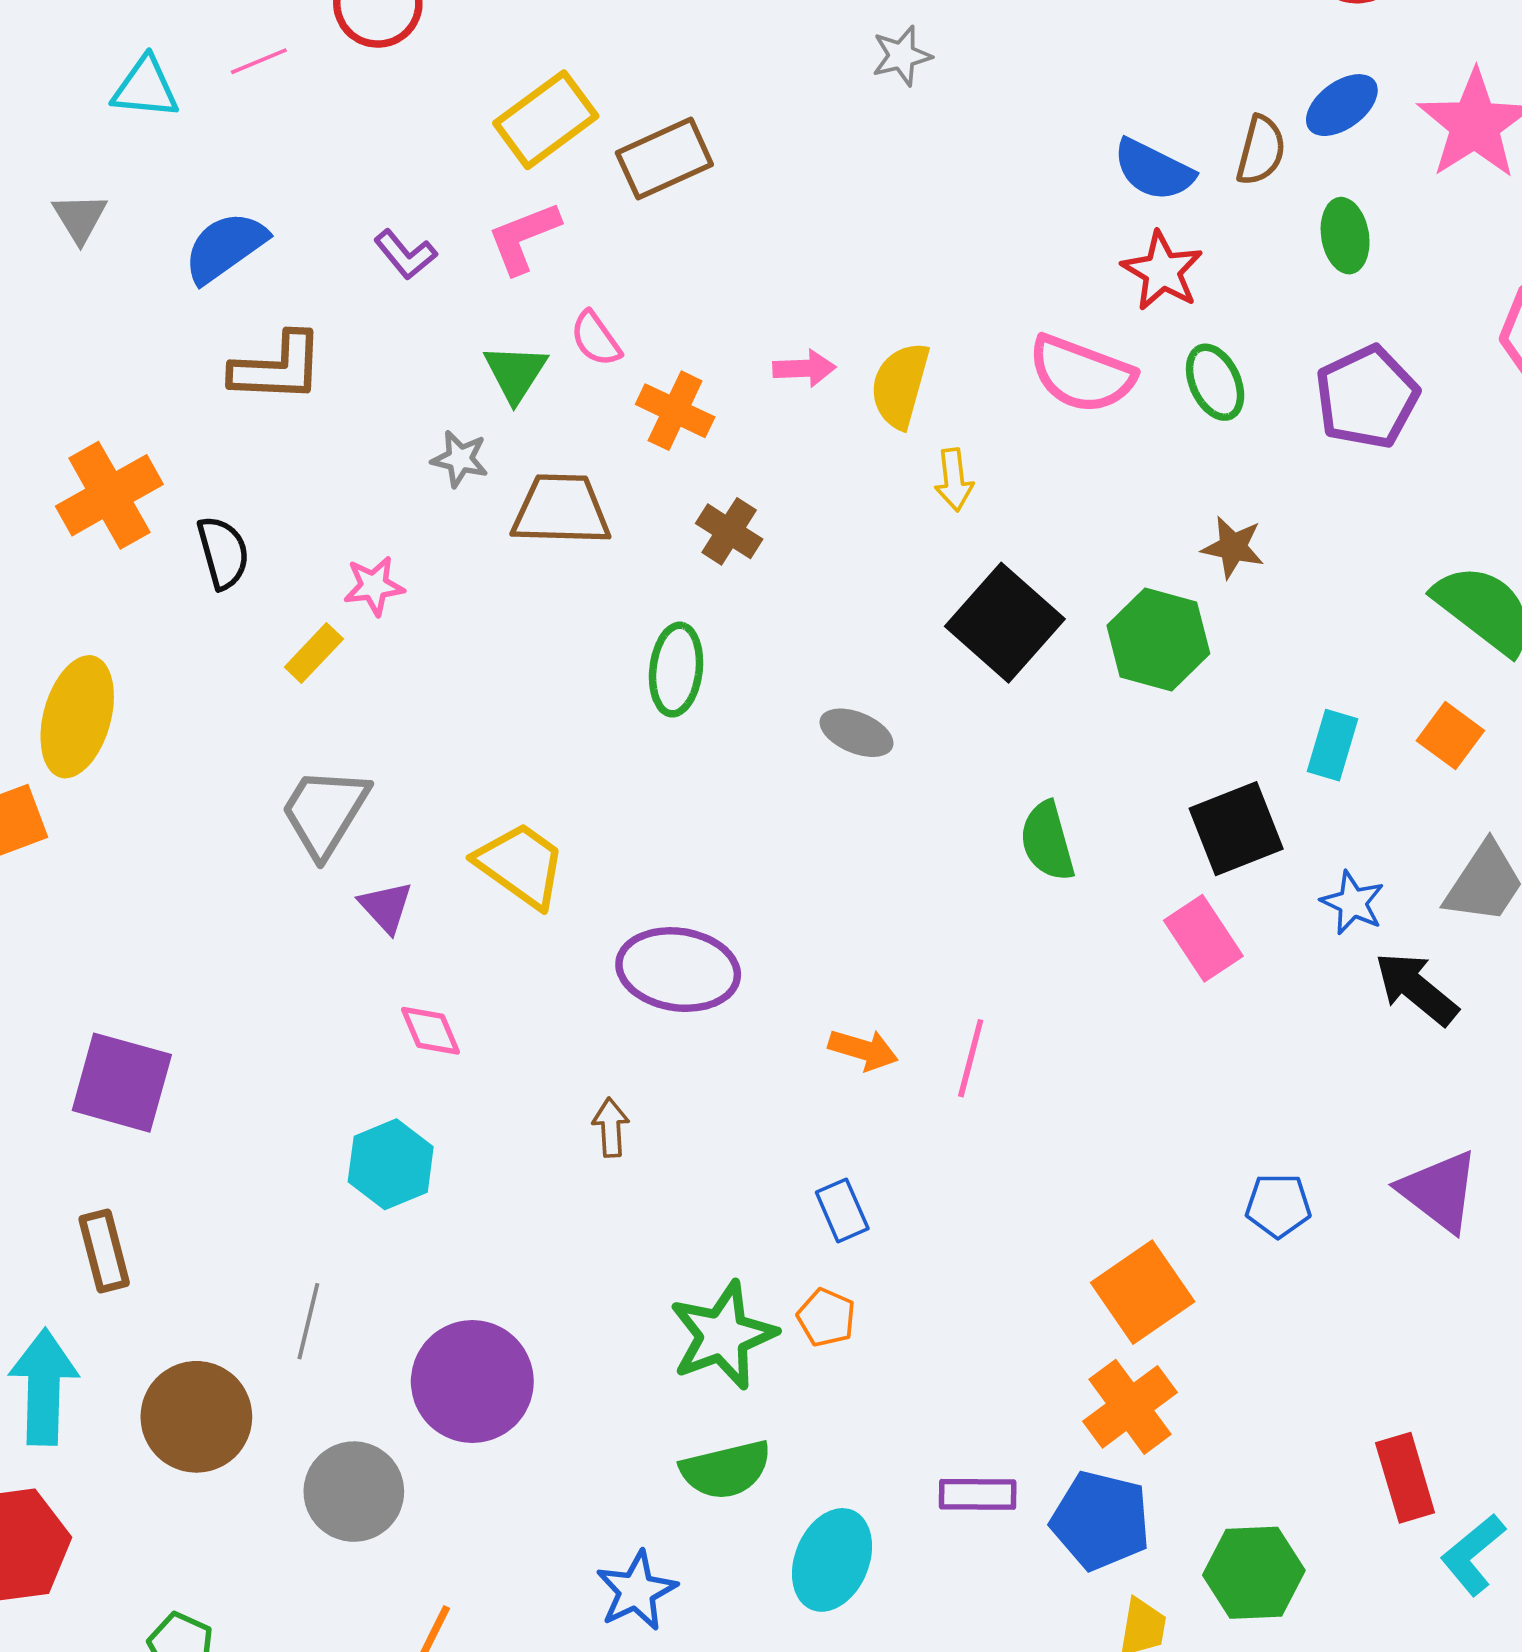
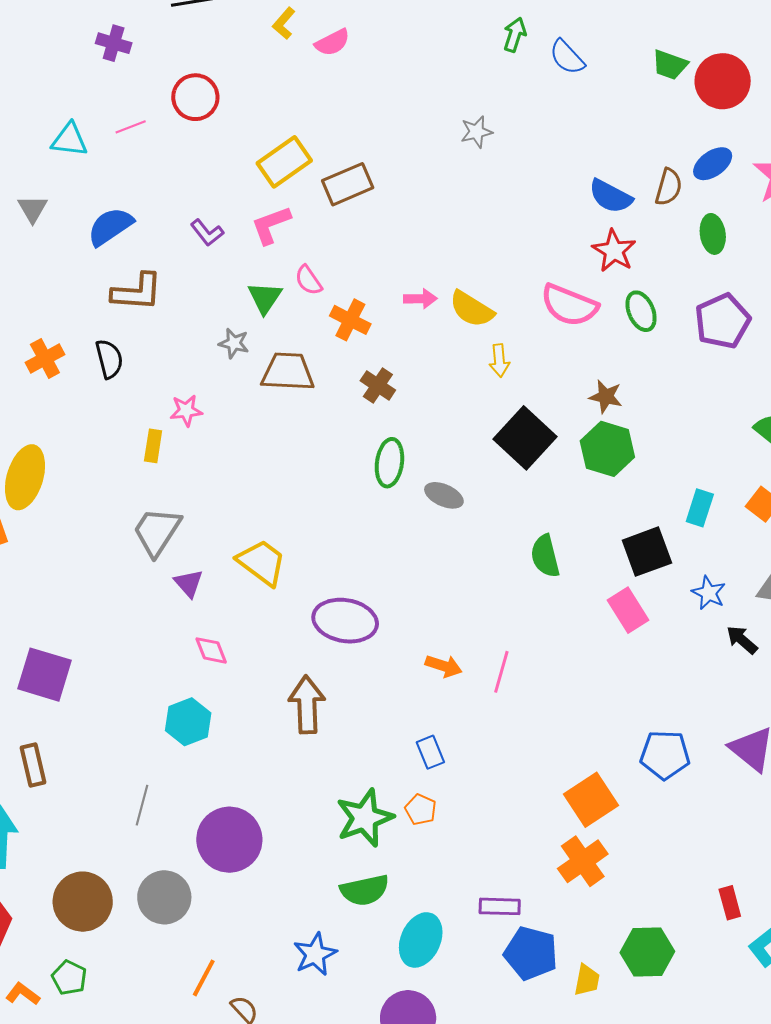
yellow semicircle: (900, 385) -> (472, 309), turned -75
orange cross: (109, 495) -> (45, 359), size x0.7
brown star: (1233, 547) -> (606, 397), moved
black semicircle: (223, 552) -> (109, 359), moved
yellow rectangle: (314, 653) -> (153, 446), turned -36
green ellipse: (676, 670) -> (389, 463), moved
black arrow: (1416, 989) -> (742, 640), size x0.7
brown arrow: (611, 1127) -> (307, 705), size x1.8
blue pentagon: (1278, 1205) -> (665, 755), size x1.4
brown circle: (196, 1417) -> (83, 902), moved
red rectangle: (1405, 1478) -> (730, 903), size x0.7
blue pentagon: (1101, 1521) -> (531, 953), moved

